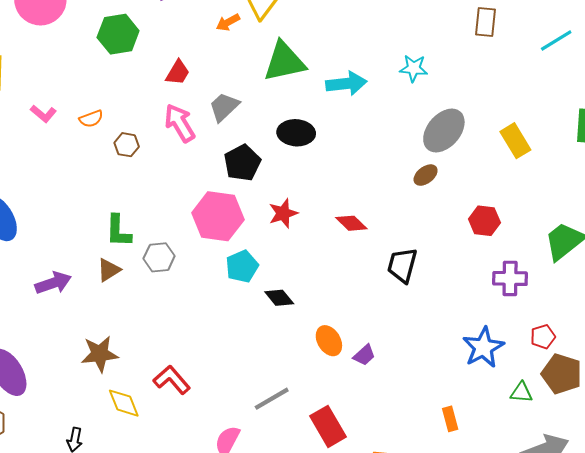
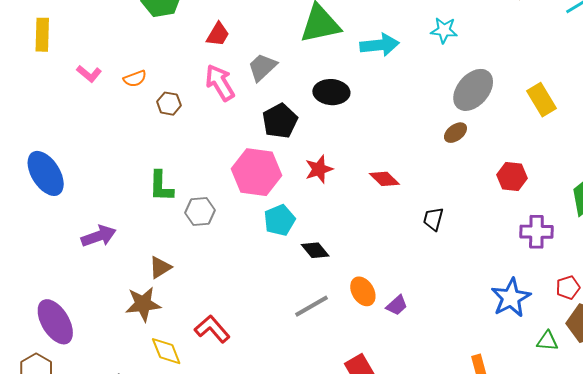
black trapezoid: (402, 265) -> (433, 219), size x0.7
brown triangle: (109, 270) -> (160, 267), moved
gray line: (272, 399) -> (311, 306), moved

